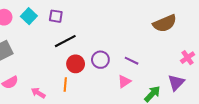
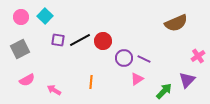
purple square: (56, 16) -> (58, 40), moved
purple circle: (100, 60) -> (124, 58), moved
red circle: (76, 64) -> (103, 41), moved
orange line: (65, 85) -> (91, 82), moved

